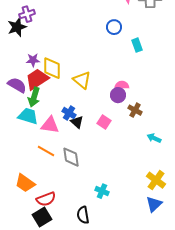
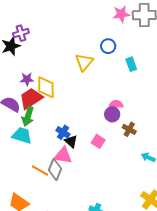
yellow triangle: (82, 80) -> (84, 62), moved, turned 30
pink triangle: (50, 125) -> (63, 155), moved
gray diamond: (71, 157) -> (55, 169), moved, turned 30

